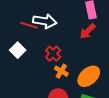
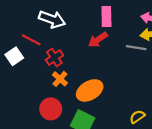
red line: (29, 25) -> (31, 40), moved
white square: (18, 50) -> (14, 56), moved

